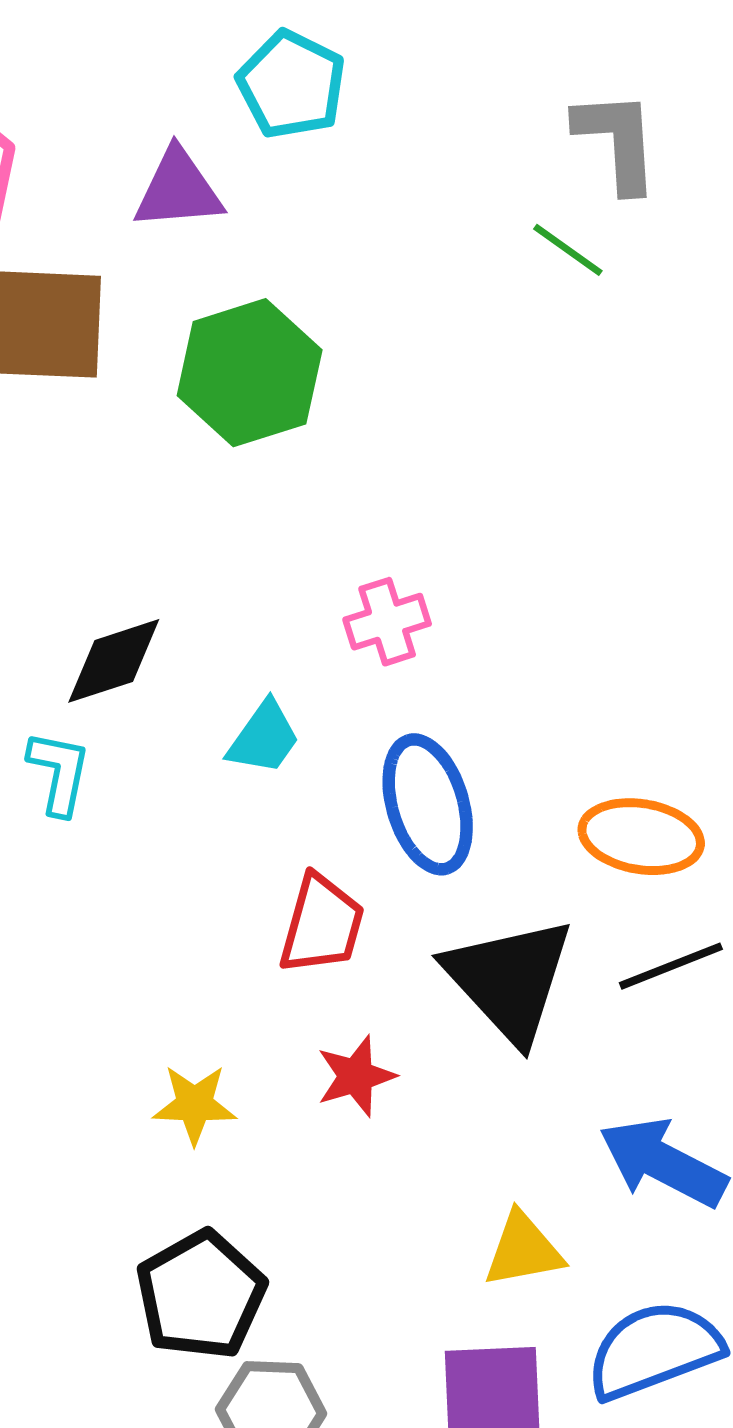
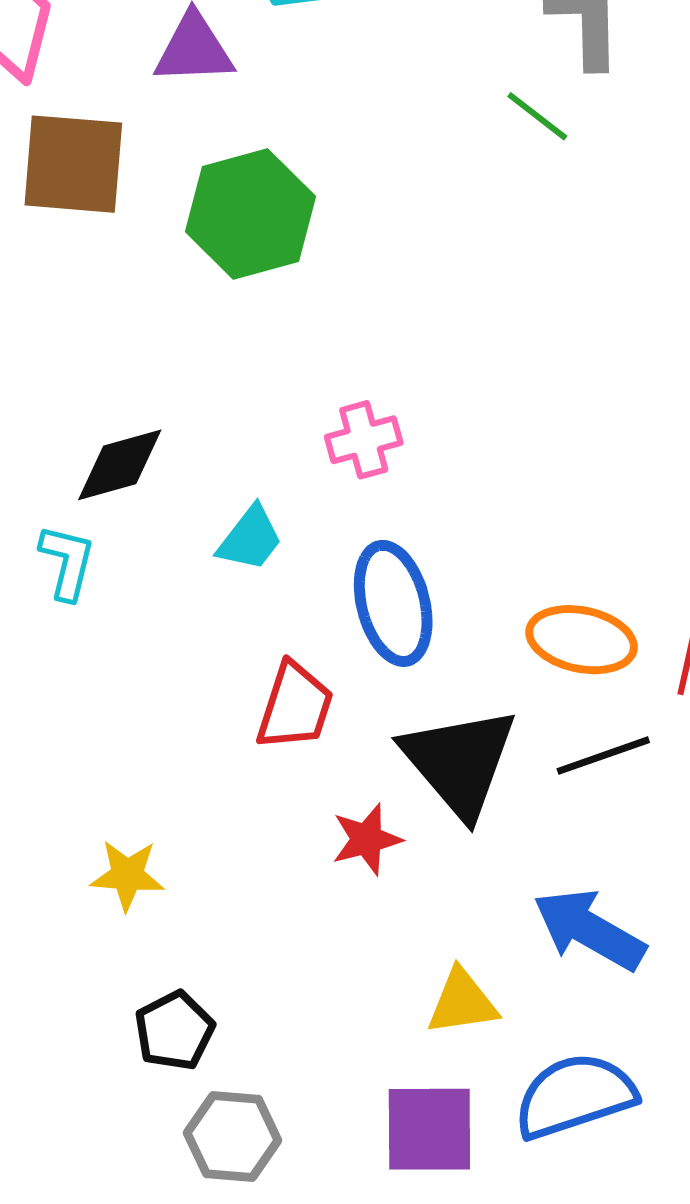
red star: (356, 1076) -> (367, 839), moved
yellow star: (195, 1104) -> (127, 875), moved
black pentagon: (201, 1295) -> (174, 1031), size x0.7

